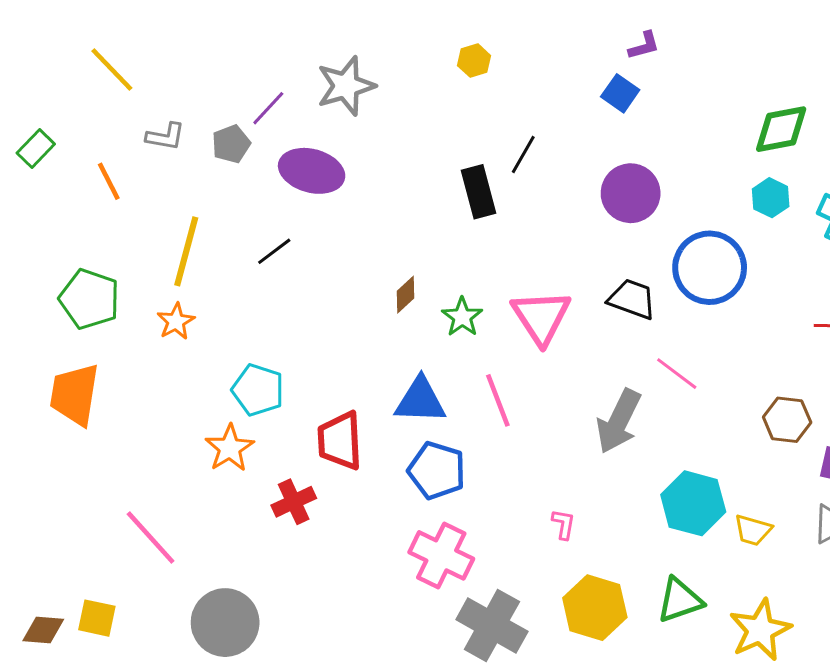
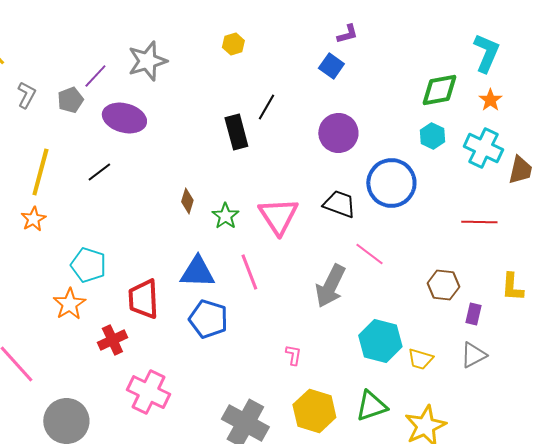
gray L-shape: (165, 137) -> (26, 95), turned -72
brown diamond: (405, 295) -> (187, 201), turned -30
pink cross: (441, 555) -> (148, 392), moved

